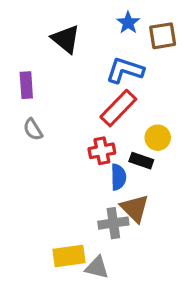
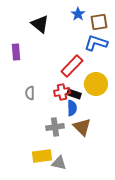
blue L-shape: (125, 70) -> (96, 43), moved
gray semicircle: (33, 129) -> (30, 93), moved, turned 32
yellow circle: (158, 138) -> (96, 84), size x1.5
black rectangle: (141, 161) -> (74, 94), moved
gray cross: (113, 223) -> (55, 127), moved

